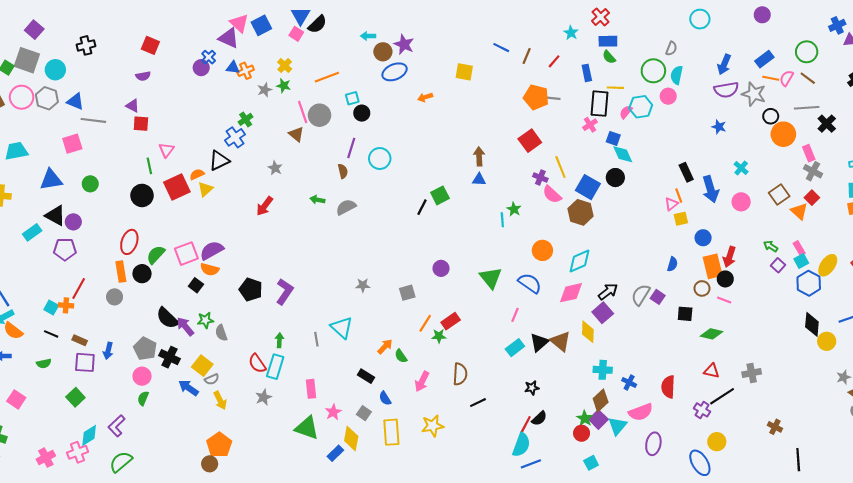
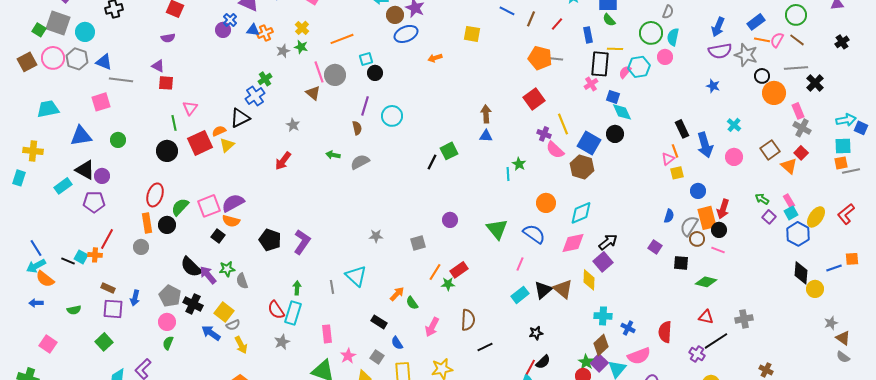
gray semicircle: (641, 295) -> (689, 226), moved
black line: (51, 334) -> (68, 261), moved

